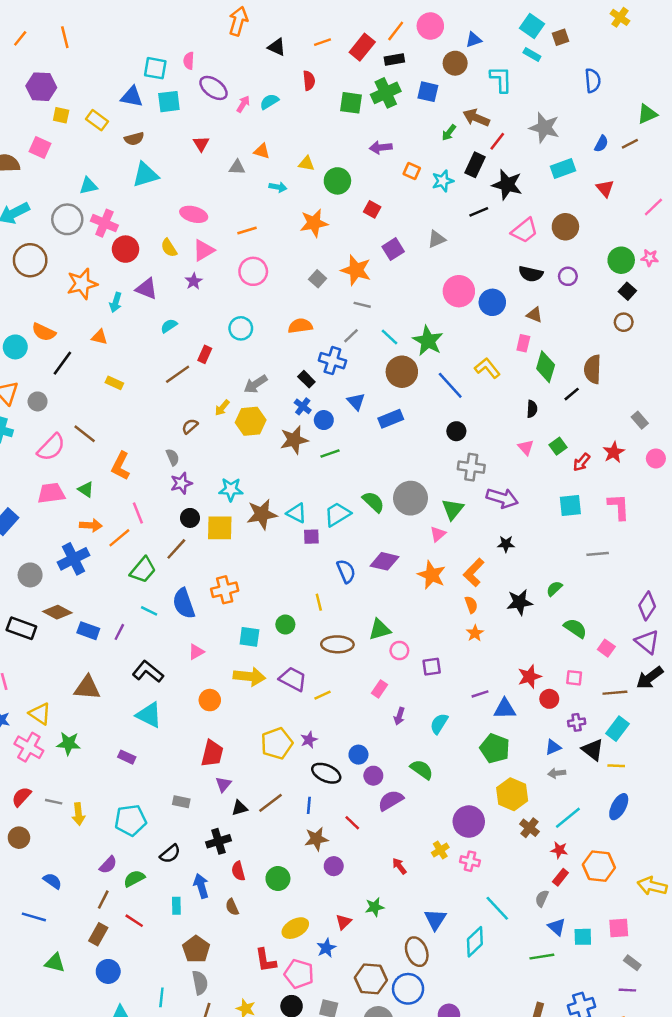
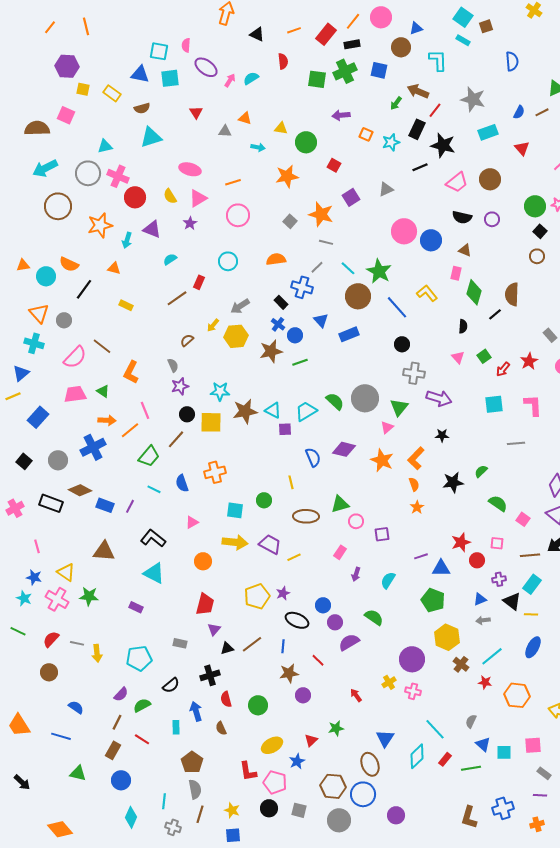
blue semicircle: (184, 603) -> (182, 483), size x0.7
red rectangle: (560, 877) -> (445, 759), moved

